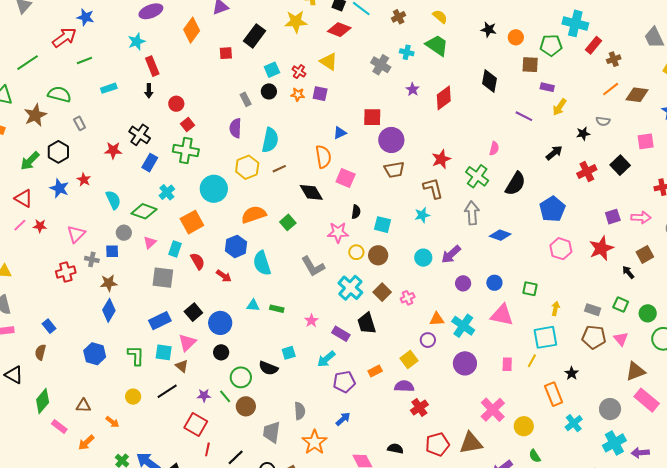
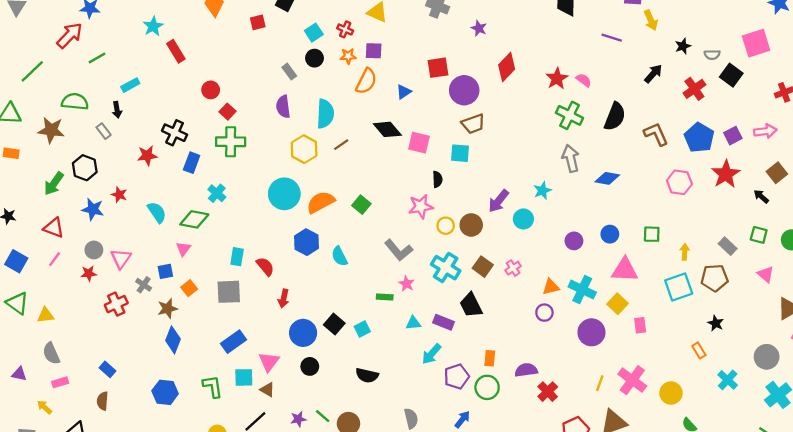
black arrow: (149, 91) -> (117, 110), moved
red diamond: (444, 98) -> (507, 67), moved
yellow arrow: (560, 107) -> (651, 20), turned -48
brown star: (35, 115) -> (51, 130), turned -30
gray semicircle: (603, 121) -> (712, 55), moved
pink square: (646, 141) -> (756, 43), size x1.4
pink semicircle: (494, 148) -> (584, 80), turned -56
orange semicircle: (323, 157) -> (366, 81), moved, turned 45
red star: (441, 159) -> (557, 79), moved
brown L-shape: (433, 188) -> (656, 134), moved
cyan circle: (214, 189) -> (284, 194), moved
black diamond: (311, 192) -> (387, 129), moved
blue pentagon: (552, 209) -> (699, 138), moved
cyan star: (422, 215) -> (542, 191), moved
orange square: (192, 222) -> (189, 288), moved, size x0.6
cyan square: (382, 225) -> (460, 153), moved
red star: (40, 226) -> (89, 273), moved
gray circle: (124, 233) -> (94, 250), moved
pink triangle: (150, 242) -> (183, 249), moved
purple arrow: (451, 254) -> (498, 201), moved
gray cross: (92, 259) -> (144, 285), turned 32
cyan semicircle: (262, 263) -> (339, 256), size x0.7
red arrow: (224, 276) -> (284, 299), moved, turned 77
cyan triangle: (253, 305) -> (413, 323), moved
green rectangle: (277, 309) -> (385, 297), moved
gray rectangle: (593, 310) -> (728, 246), turned 35
black square: (193, 312) -> (334, 324), moved
pink star: (311, 321) -> (406, 284), moved
brown pentagon: (594, 337) -> (714, 278), moved
cyan square: (289, 353) -> (362, 329), moved
yellow square: (409, 360) -> (617, 304), moved
yellow line: (532, 361) -> (600, 383), moved
orange rectangle: (375, 371) -> (490, 358), turned -48
green circle: (241, 377) -> (487, 387), moved
orange rectangle: (554, 394) -> (699, 350), size x0.6

